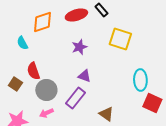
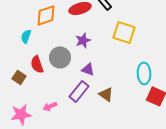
cyan semicircle: (22, 43) -> (26, 36), turned 48
gray circle: (46, 90) -> (60, 57), moved
brown triangle: (106, 114) -> (106, 94), moved

